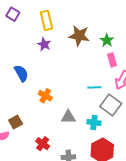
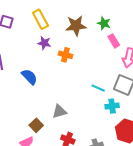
cyan line: (94, 87) -> (98, 88), moved, turned 40
orange cross: (45, 96) -> (65, 55), moved
gray triangle: (68, 117) -> (59, 111), moved

